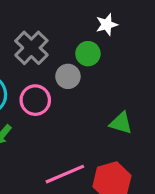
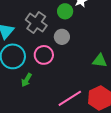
green circle: (88, 54) -> (65, 11), moved

